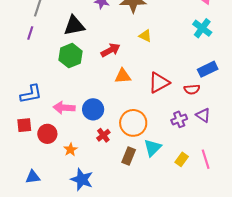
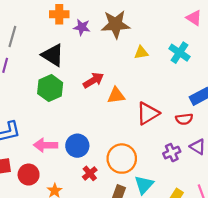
black triangle: (74, 26) -> (53, 55), turned 45
cyan cross: (202, 28) -> (179, 53), moved
yellow triangle: (145, 36) -> (141, 53), moved, turned -32
orange triangle: (123, 76) -> (116, 95), moved

